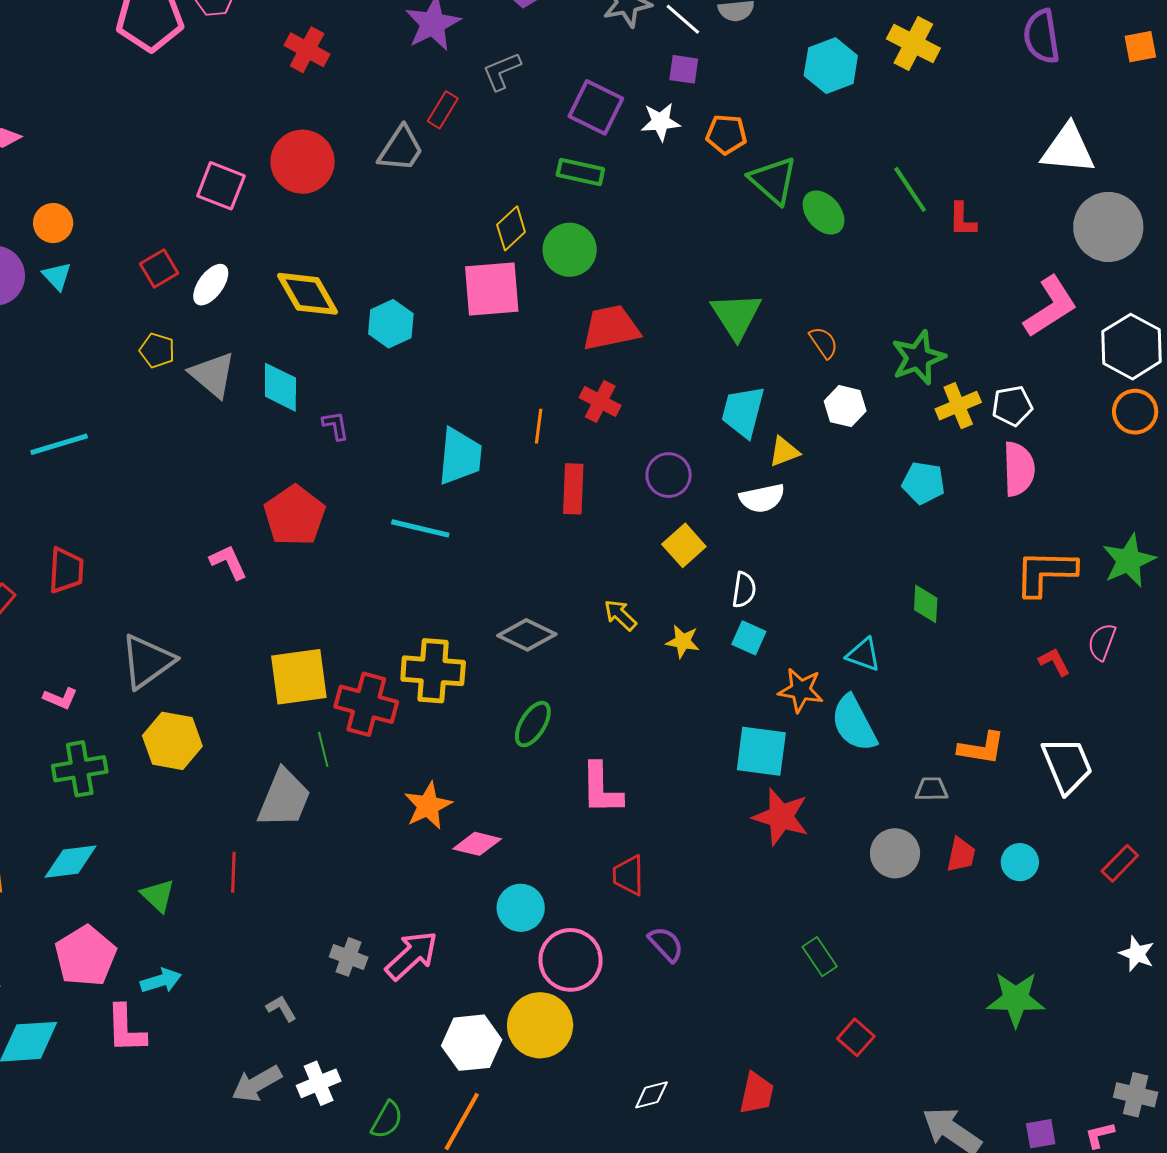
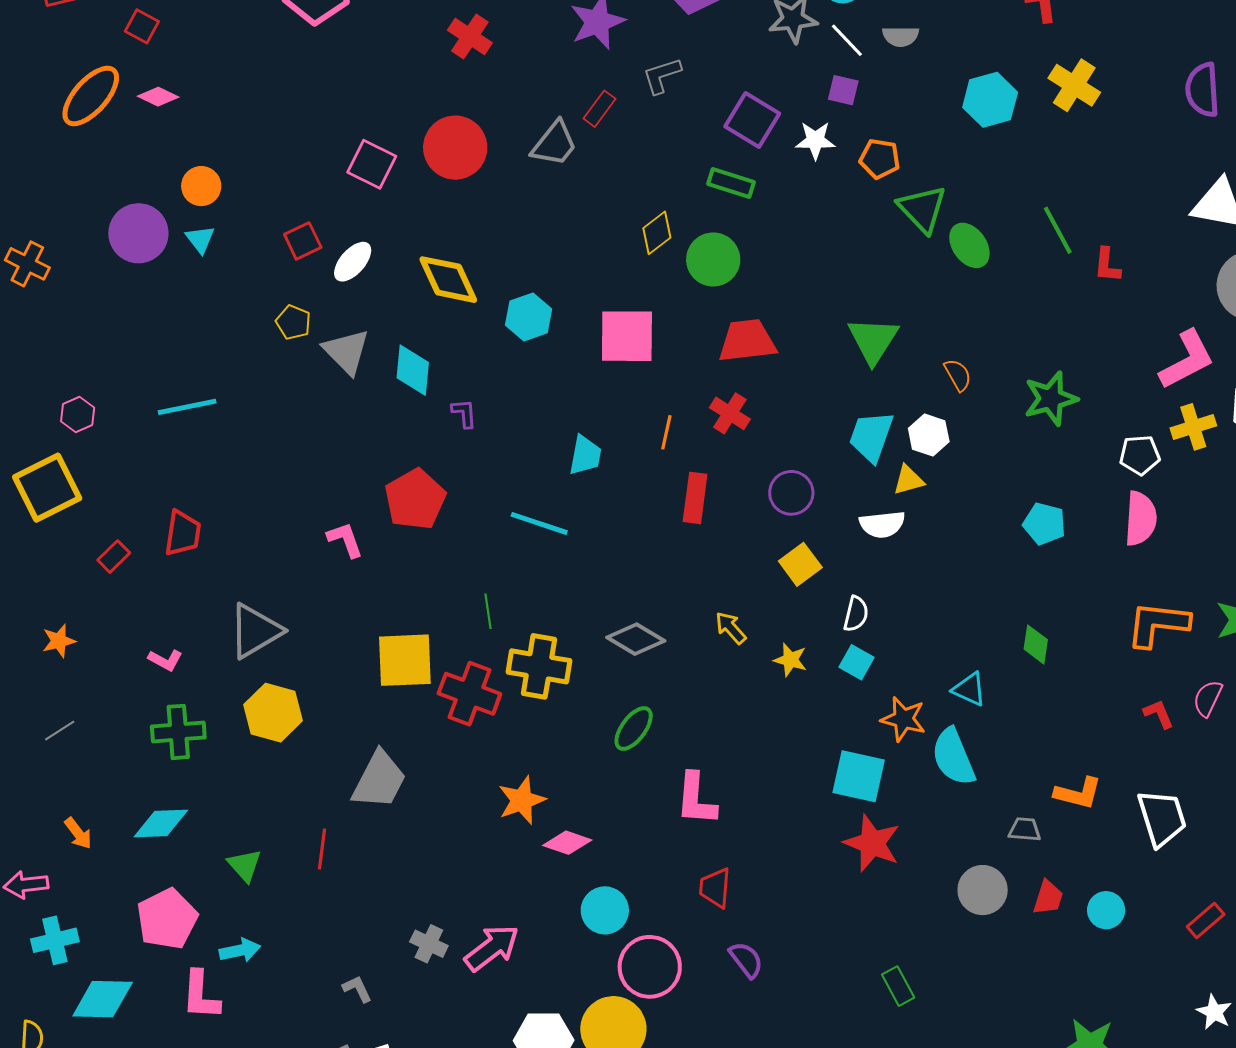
pink square: (492, 289) -> (627, 336), moved
white hexagon: (845, 406) -> (929, 435), moved
yellow cross: (958, 406) -> (1193, 427), moved
cyan trapezoid: (460, 456) -> (585, 455), size x0.7
green line: (323, 749) -> (488, 611), moved

